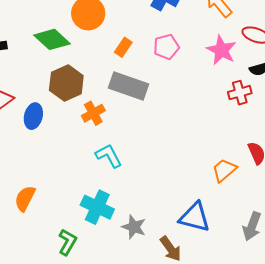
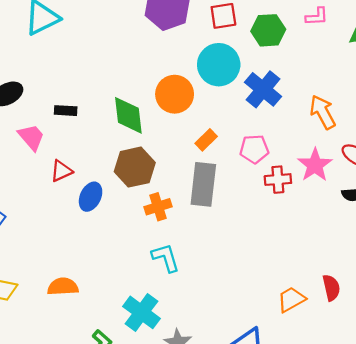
green diamond: (52, 39) -> (128, 115), turned 30
gray rectangle: (128, 86) -> (203, 184), turned 66
red cross: (240, 93) -> (278, 180), moved
orange semicircle: (25, 198) -> (63, 287), turned 48

